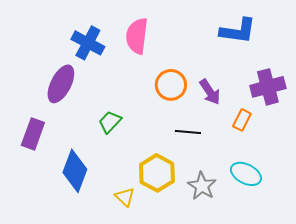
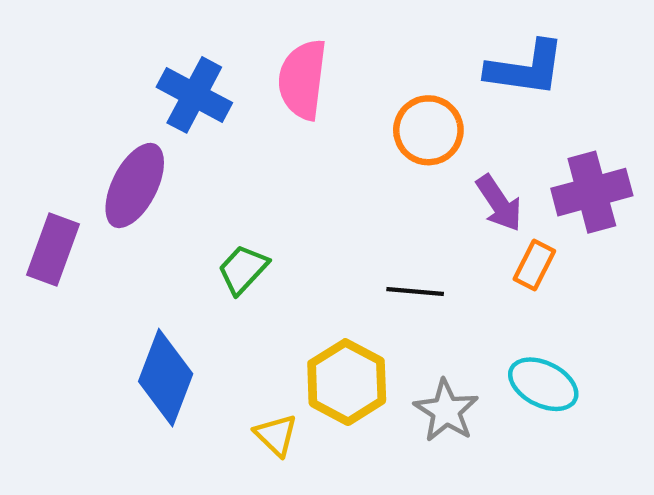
orange circle: (171, 85) -> (428, 130), moved
purple arrow: (210, 92) -> (499, 203), moved
purple rectangle: (33, 134) -> (53, 250), moved

